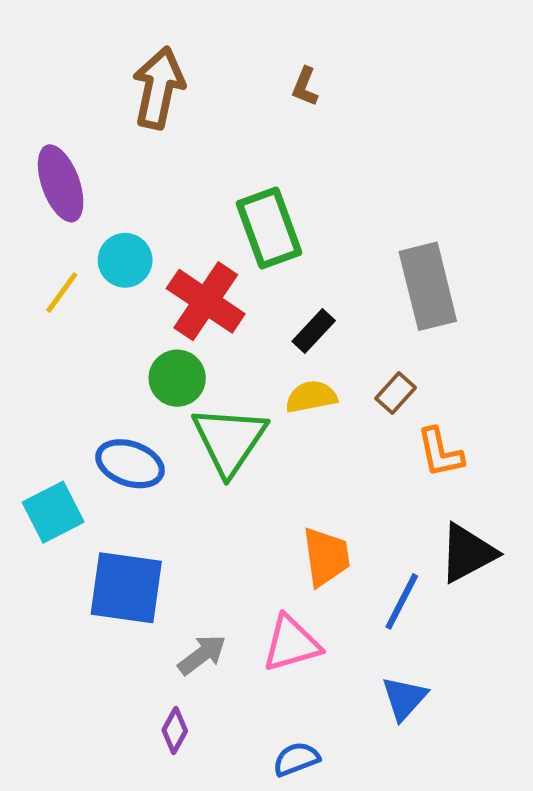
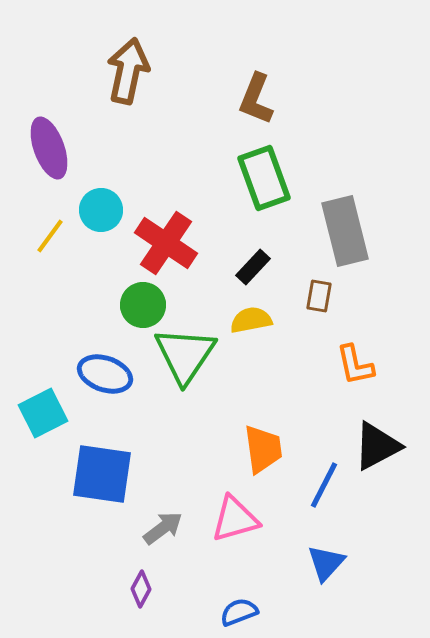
brown L-shape: (305, 87) -> (256, 99), moved, size x1.6
green rectangle: (269, 228) -> (264, 178), moved
brown rectangle: (396, 393) -> (319, 296), moved, turned -32

